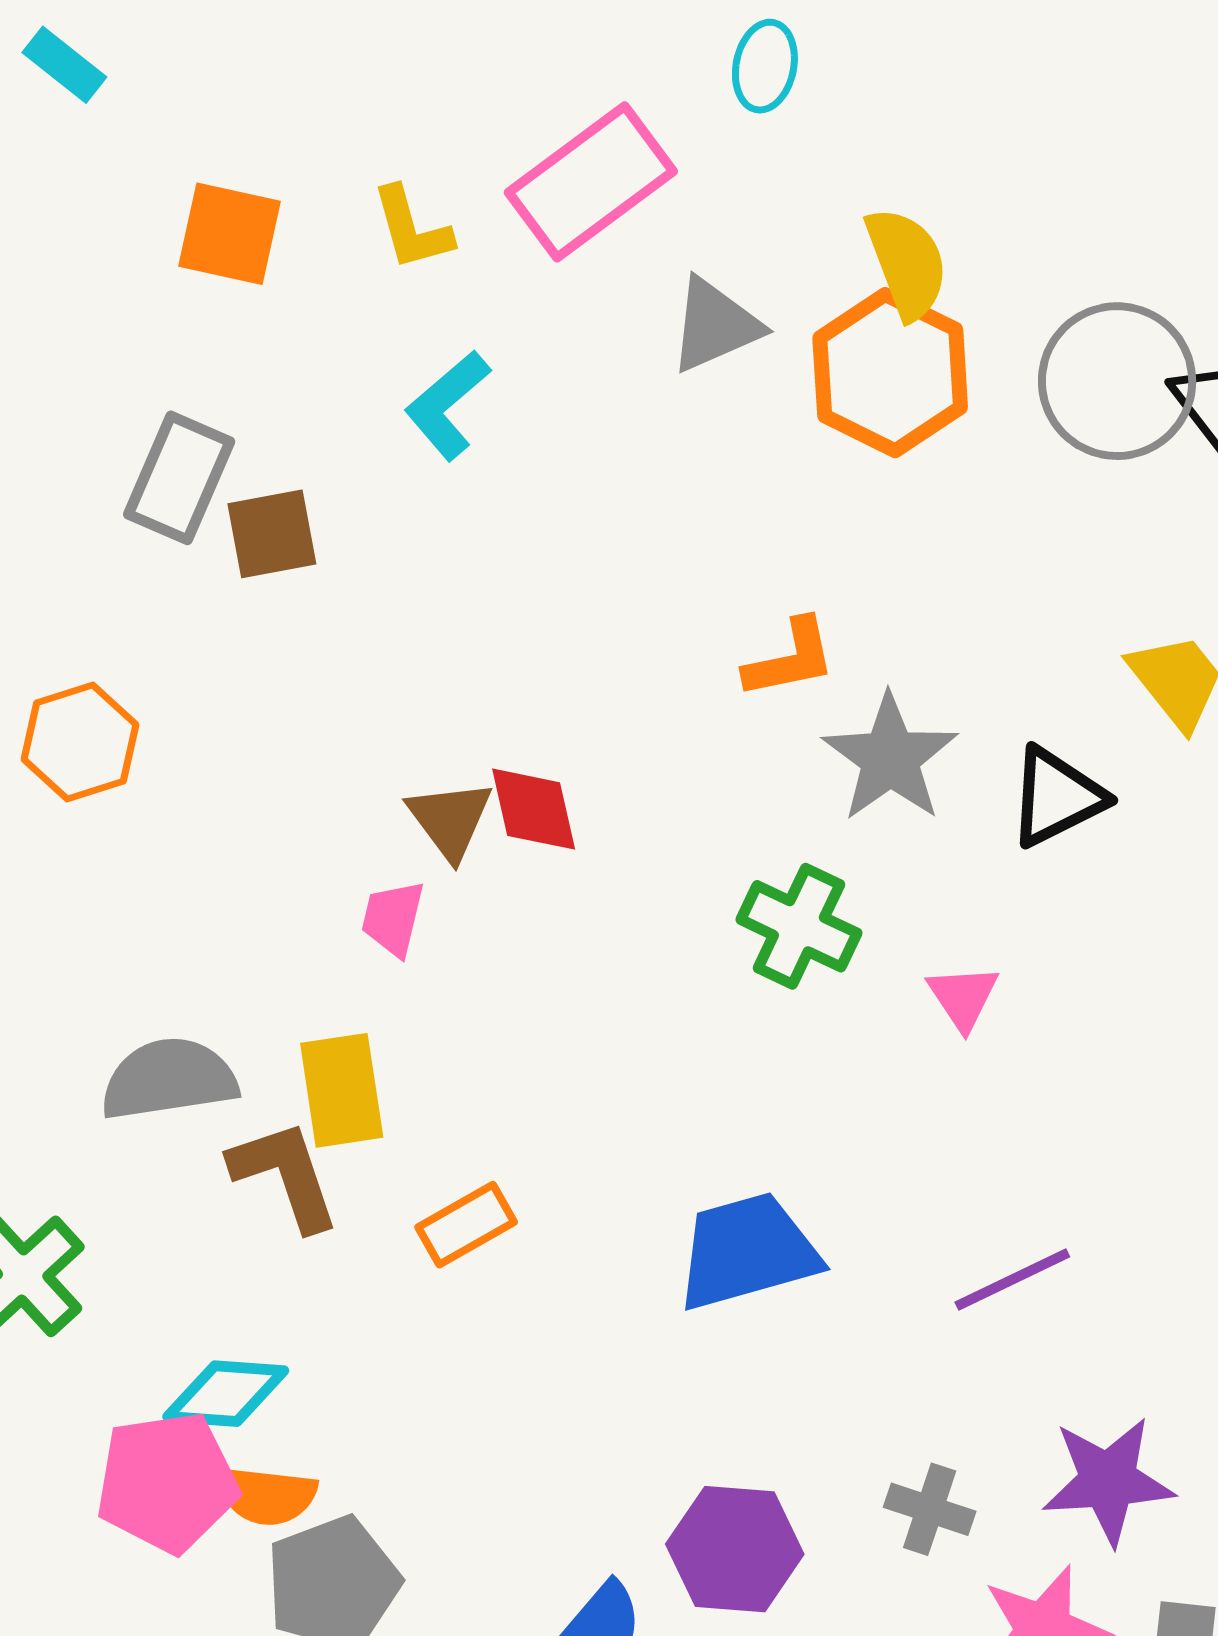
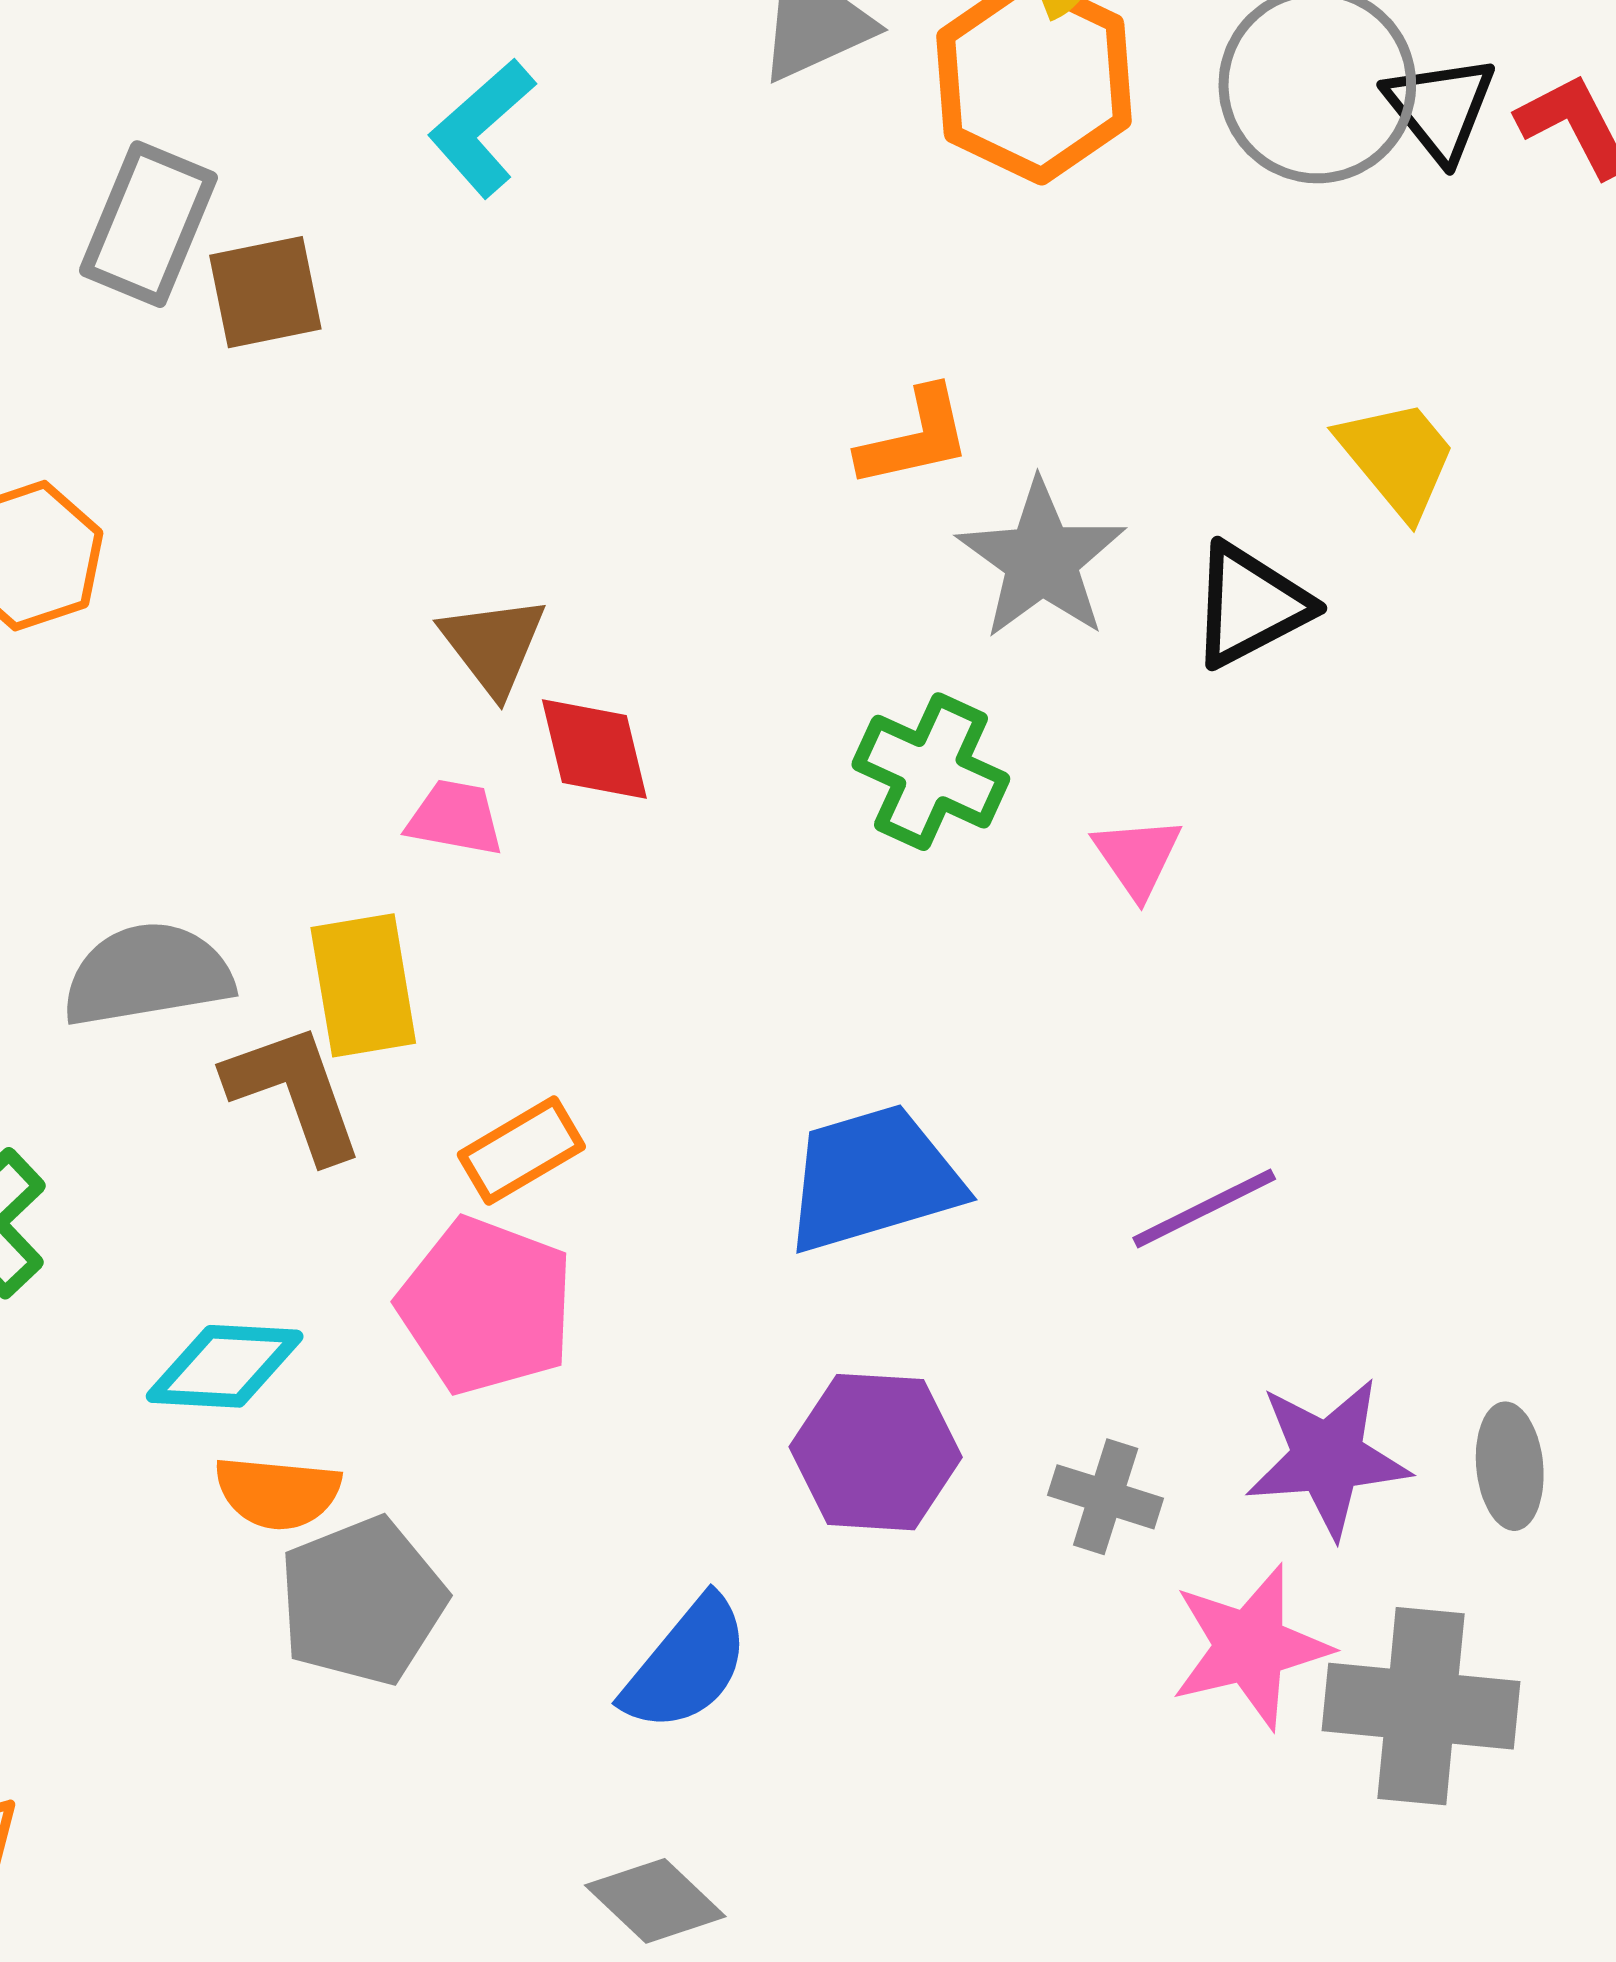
red diamond: (534, 809) -> (594, 749), moved
pink trapezoid: (393, 918) -> (455, 818), moved, turned 88
pink pentagon: (167, 1482) -> (486, 1306), moved, turned 30
purple hexagon: (735, 1549) -> (876, 1452), moved

